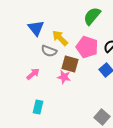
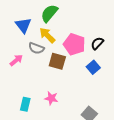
green semicircle: (92, 16) -> (49, 13), moved
pink arrow: (33, 74) -> (16, 60), moved
pink star: (64, 77) -> (51, 98), moved

